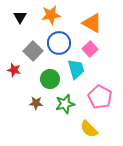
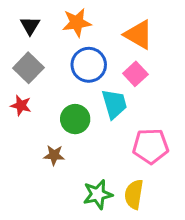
gray square: (33, 51) -> (28, 68), moved
pink pentagon: (100, 97) -> (151, 146), turned -30
green star: (65, 104) -> (98, 194), moved
yellow semicircle: (89, 129) -> (134, 194), turned 54

